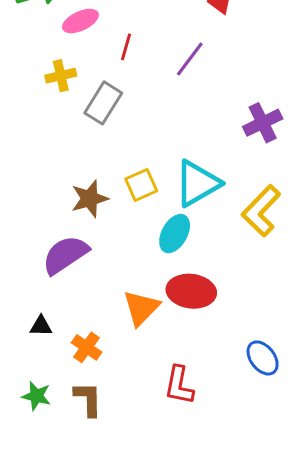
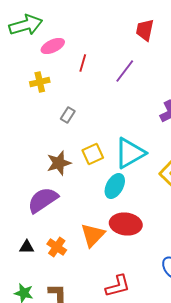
gray rectangle: (103, 103) -> (68, 115), moved, size x0.6
orange cross: (87, 347) -> (57, 247), moved
red L-shape: (179, 385) -> (118, 286), turned -116

